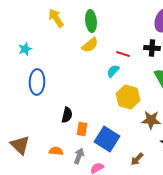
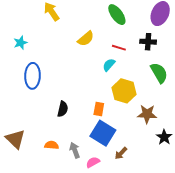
green ellipse: (91, 21) -> (117, 15), moved, turned -30
orange rectangle: (82, 129) -> (99, 109), moved
gray arrow: (79, 156) -> (75, 150), turned -42
brown arrow: (137, 159) -> (121, 153), moved

